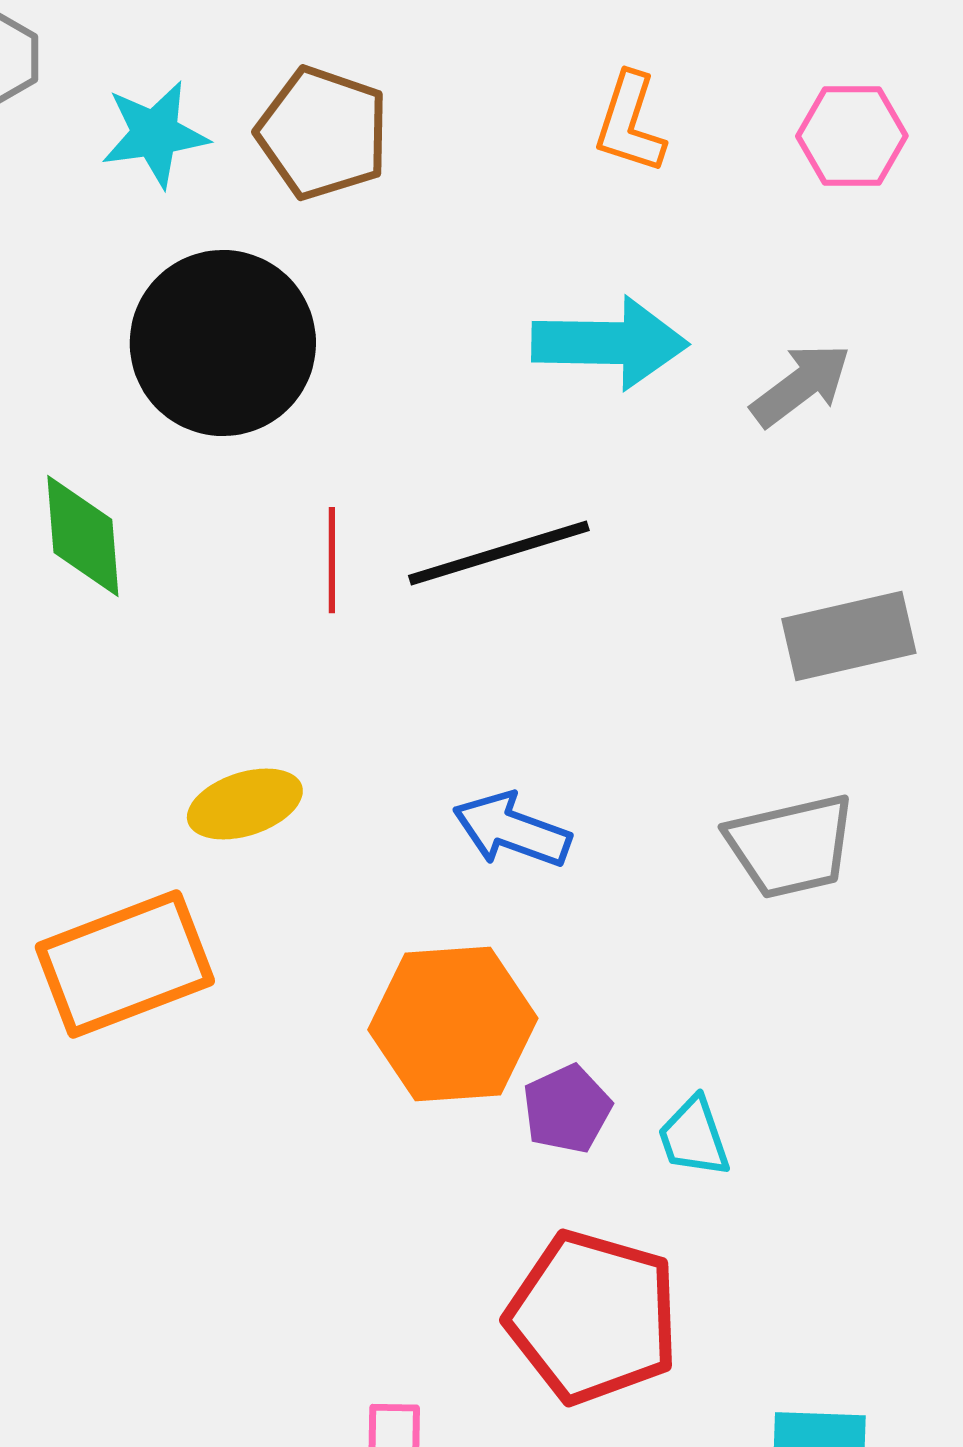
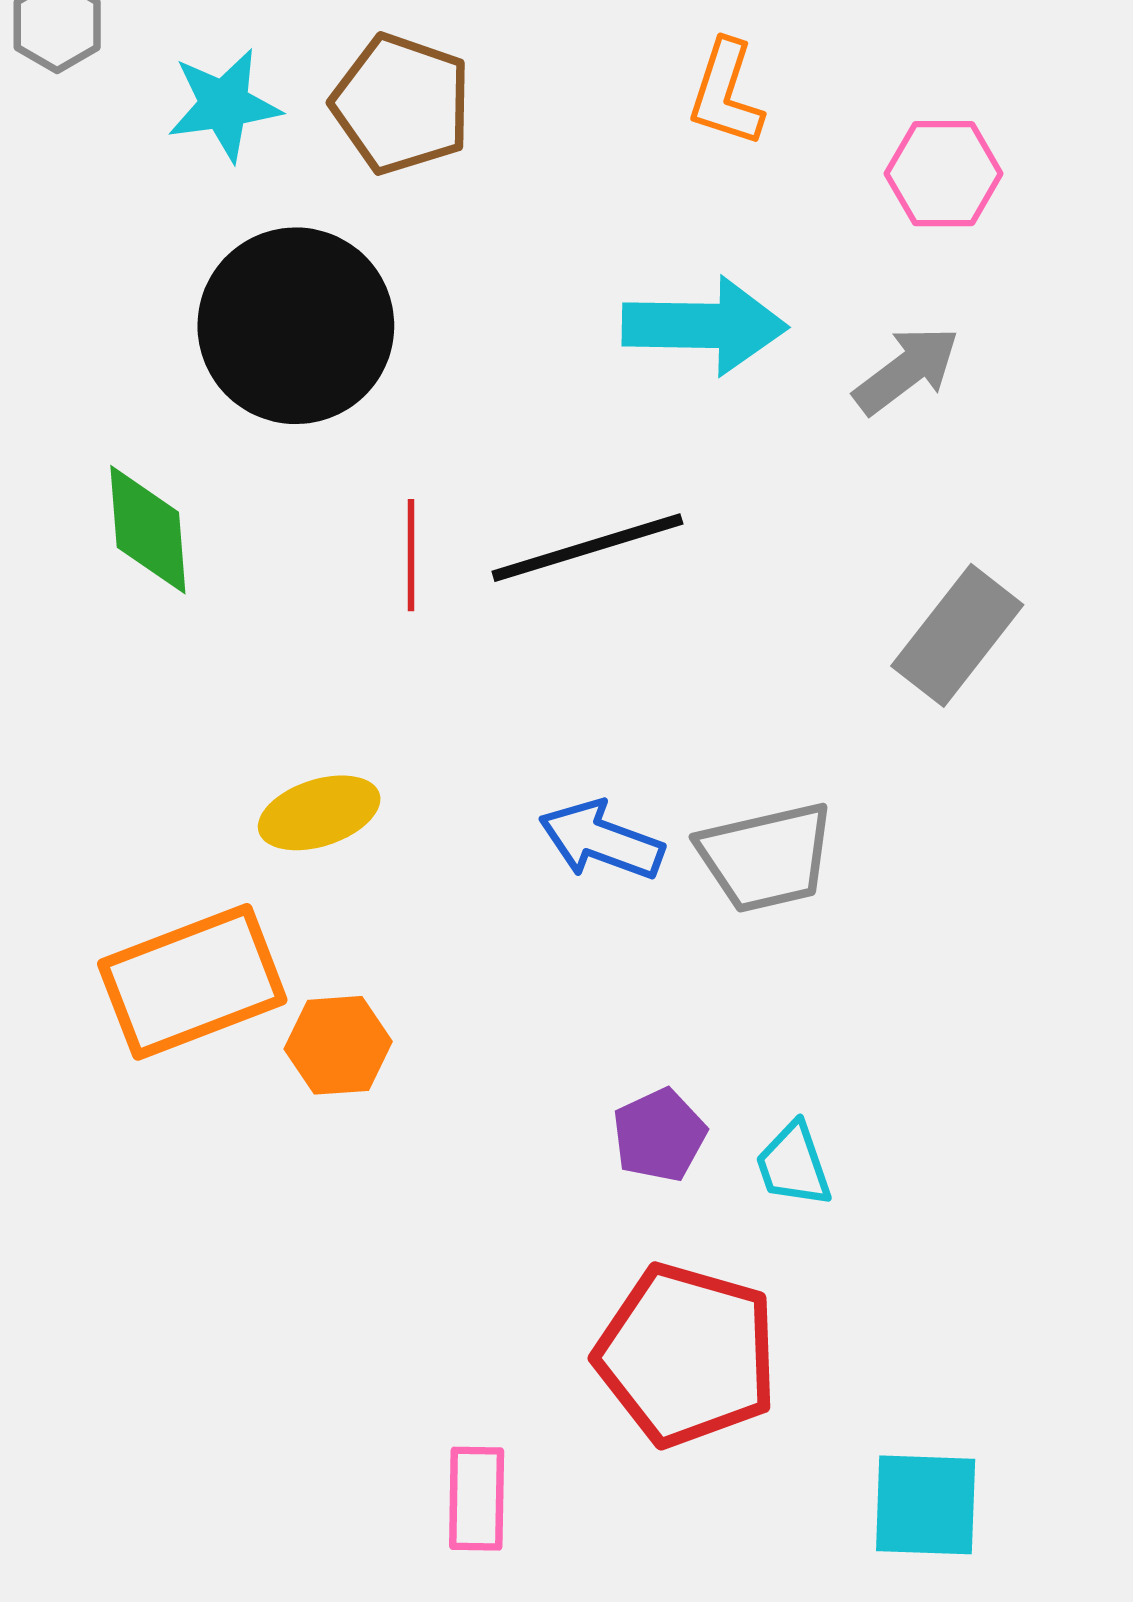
pink hexagon: (852, 136) -> (944, 174), moved
gray rectangle: (849, 636) -> (957, 635), turned -39
gray trapezoid: (791, 846) -> (766, 857), moved
orange hexagon: (453, 1024) -> (338, 1045), moved, size x0.6

